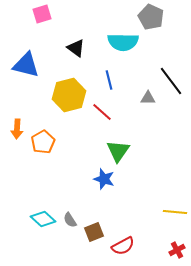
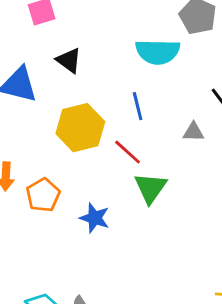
black triangle: (76, 48) -> (69, 60), moved
green triangle: (118, 151) -> (150, 188), moved
blue star: (104, 179) -> (95, 218), moved

